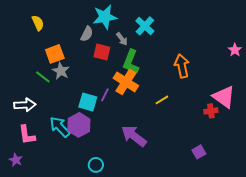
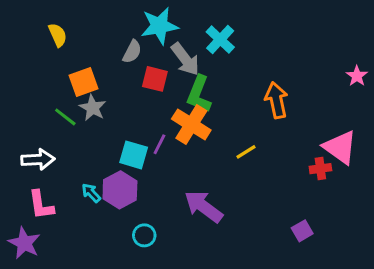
gray arrow: (122, 39) -> (185, 59), size x1.6
cyan arrow: (60, 127) -> (91, 193), size x0.6
purple star: (16, 160) -> (24, 243), size x1.5
cyan circle: (96, 165) -> (144, 235), moved

